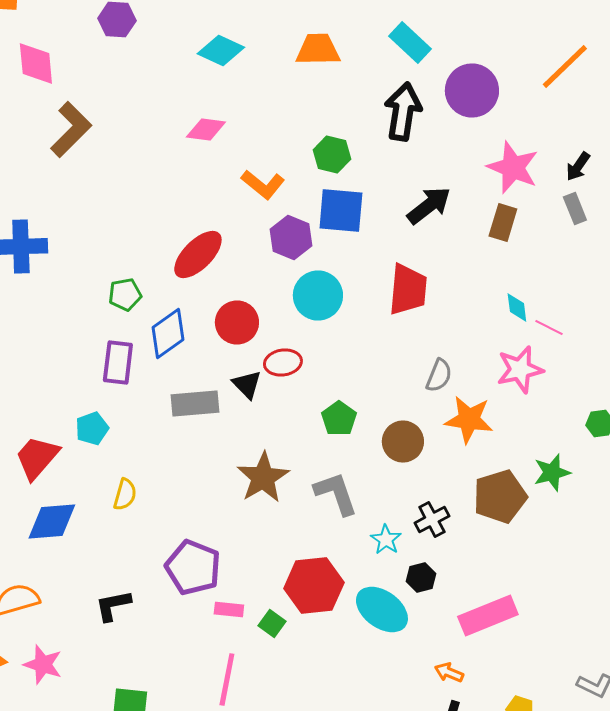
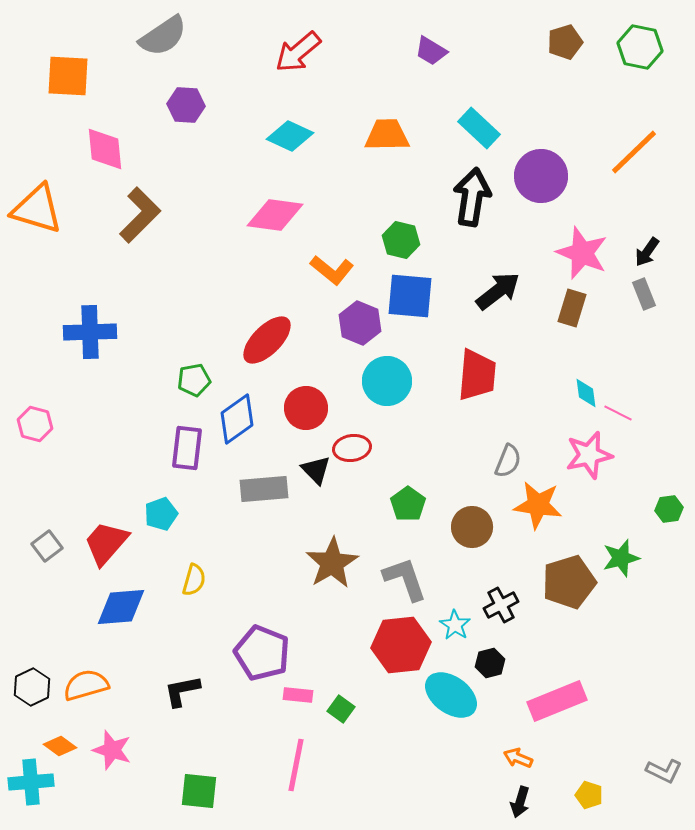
pink diamond: (206, 130) -> (275, 215), size x1.4
red hexagon: (314, 586) -> (401, 645), moved

